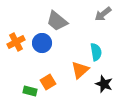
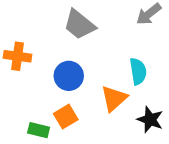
orange cross: (16, 42) -> (17, 56), turned 36
blue circle: (42, 43) -> (69, 76), moved

